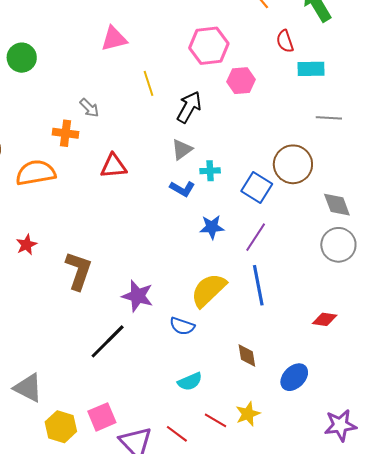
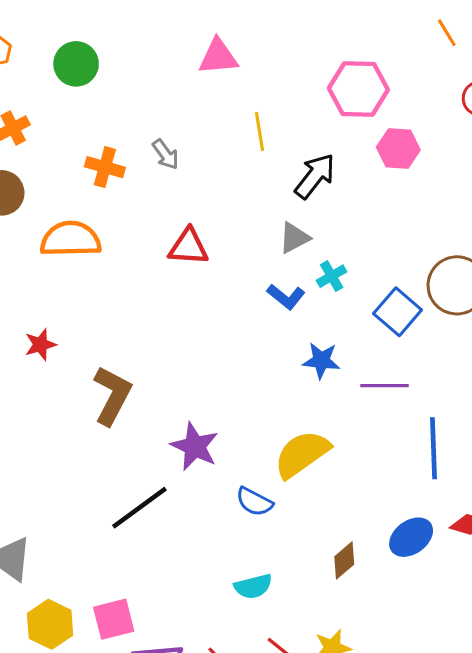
orange cross: (66, 133) -> (105, 167), moved
cyan cross: (210, 171) -> (332, 276), turned -36
purple line: (256, 237) -> (384, 386), turned 48
blue line: (258, 285) -> (433, 448), moved
brown diamond: (247, 355) -> (344, 560), turned 50
blue ellipse: (294, 377) -> (411, 537), moved

